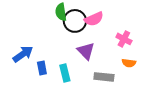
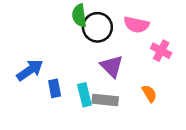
pink semicircle: (94, 19) -> (136, 25), moved, turned 36
orange semicircle: (129, 63) -> (149, 94), moved, turned -128
gray rectangle: (104, 77) -> (105, 100), moved

